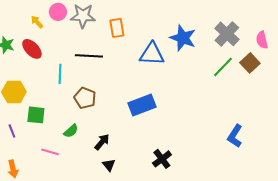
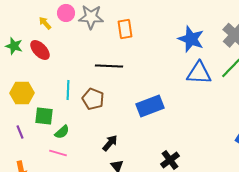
blue triangle: (152, 54) -> (199, 73), moved
black line: (89, 56) -> (109, 66), moved
cyan line: (60, 74) -> (68, 90), moved
green semicircle: (71, 131) -> (62, 132), moved

